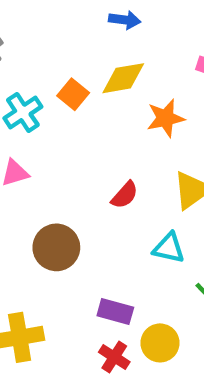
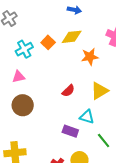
brown circle: (56, 247) -> (23, 105), moved
purple rectangle: (115, 312) -> (70, 131), moved

